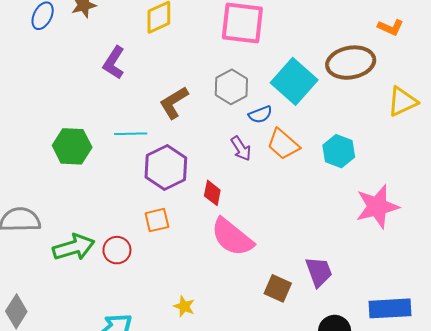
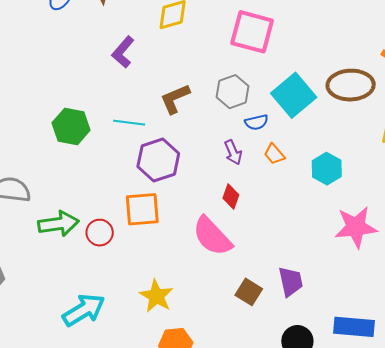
orange trapezoid: (283, 144) -> (274, 154), size x0.7
red diamond: (212, 193) -> (231, 196), moved
orange square: (157, 220) -> (142, 209), size x1.5
yellow star: (184, 306) -> (156, 296), size x1.6

